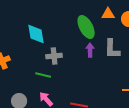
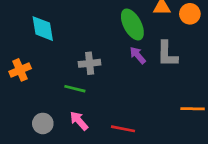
cyan diamond: (36, 34) -> (43, 29), moved
purple arrow: (90, 50) -> (138, 55), turned -40

